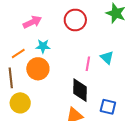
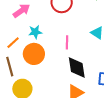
pink line: (88, 64) -> (67, 42), moved

